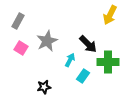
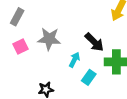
gray star: (47, 41) -> (49, 39), turned 30
pink square: (21, 48) -> (21, 47), turned 32

